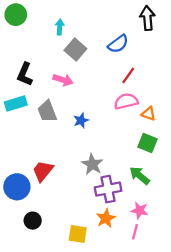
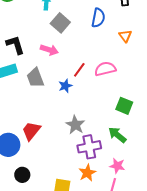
blue semicircle: (118, 44) -> (98, 18), turned -42
black L-shape: (25, 74) -> (15, 45), turned 140
red line: (128, 75) -> (79, 70), moved
orange triangle: (149, 114) -> (125, 36), moved, turned 32

